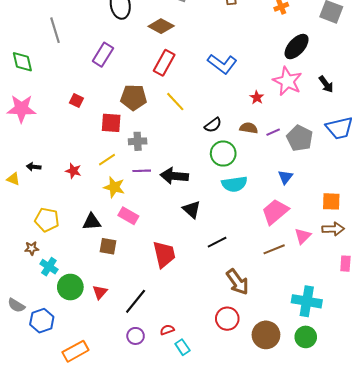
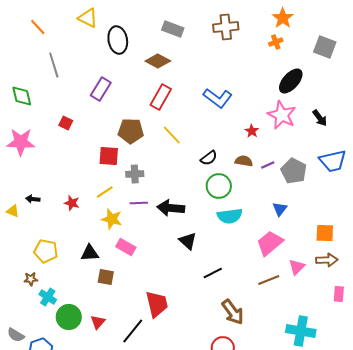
red square: (76, 101) -> (66, 123), moved
red trapezoid: (164, 254) -> (157, 304), moved

